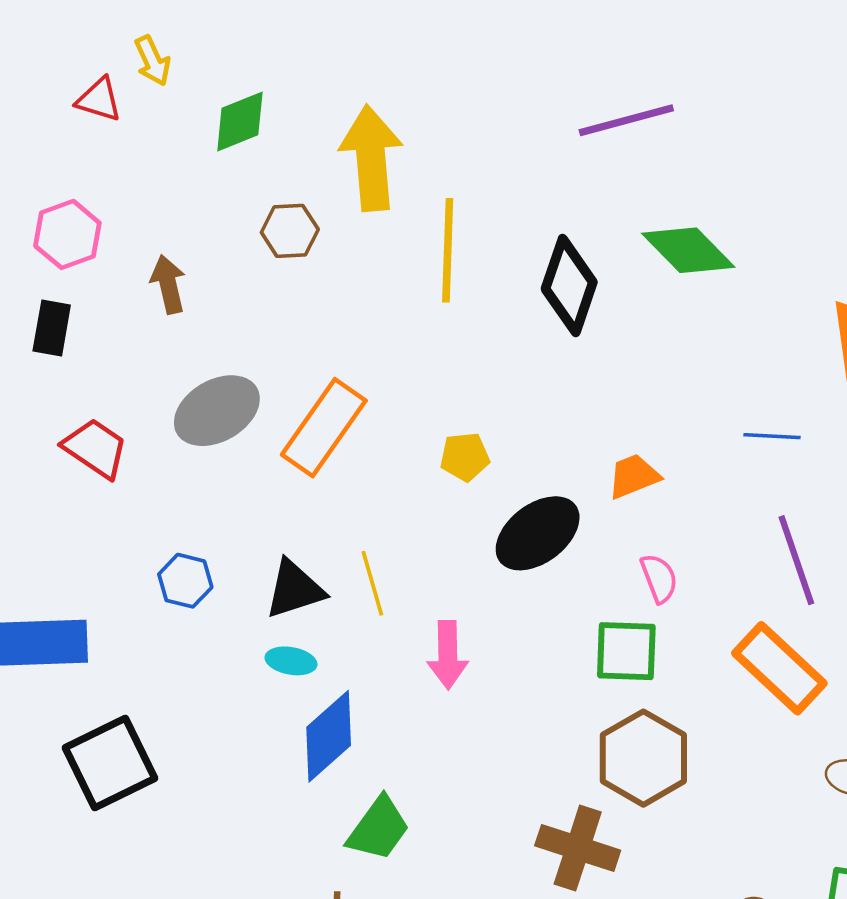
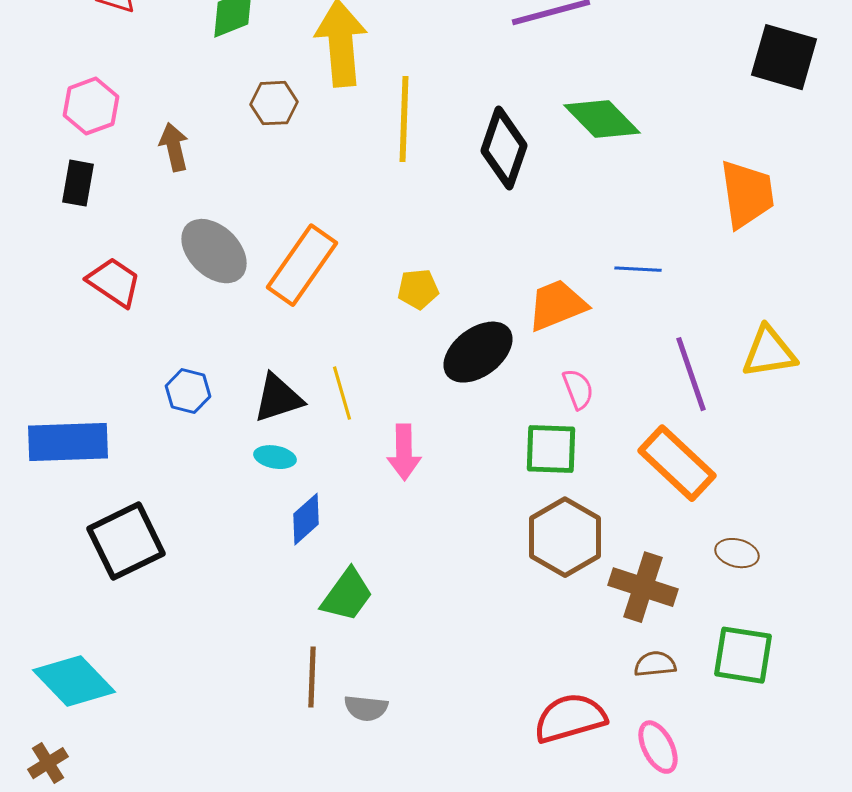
gray ellipse: (217, 411) -> (214, 251), turned 74
blue line: (772, 436) -> (638, 269), moved
orange trapezoid: (634, 476) -> (557, 305), size x1.4
blue diamond: (329, 736) -> (306, 519), size x0.7
brown cross: (578, 848) -> (643, 587), moved

